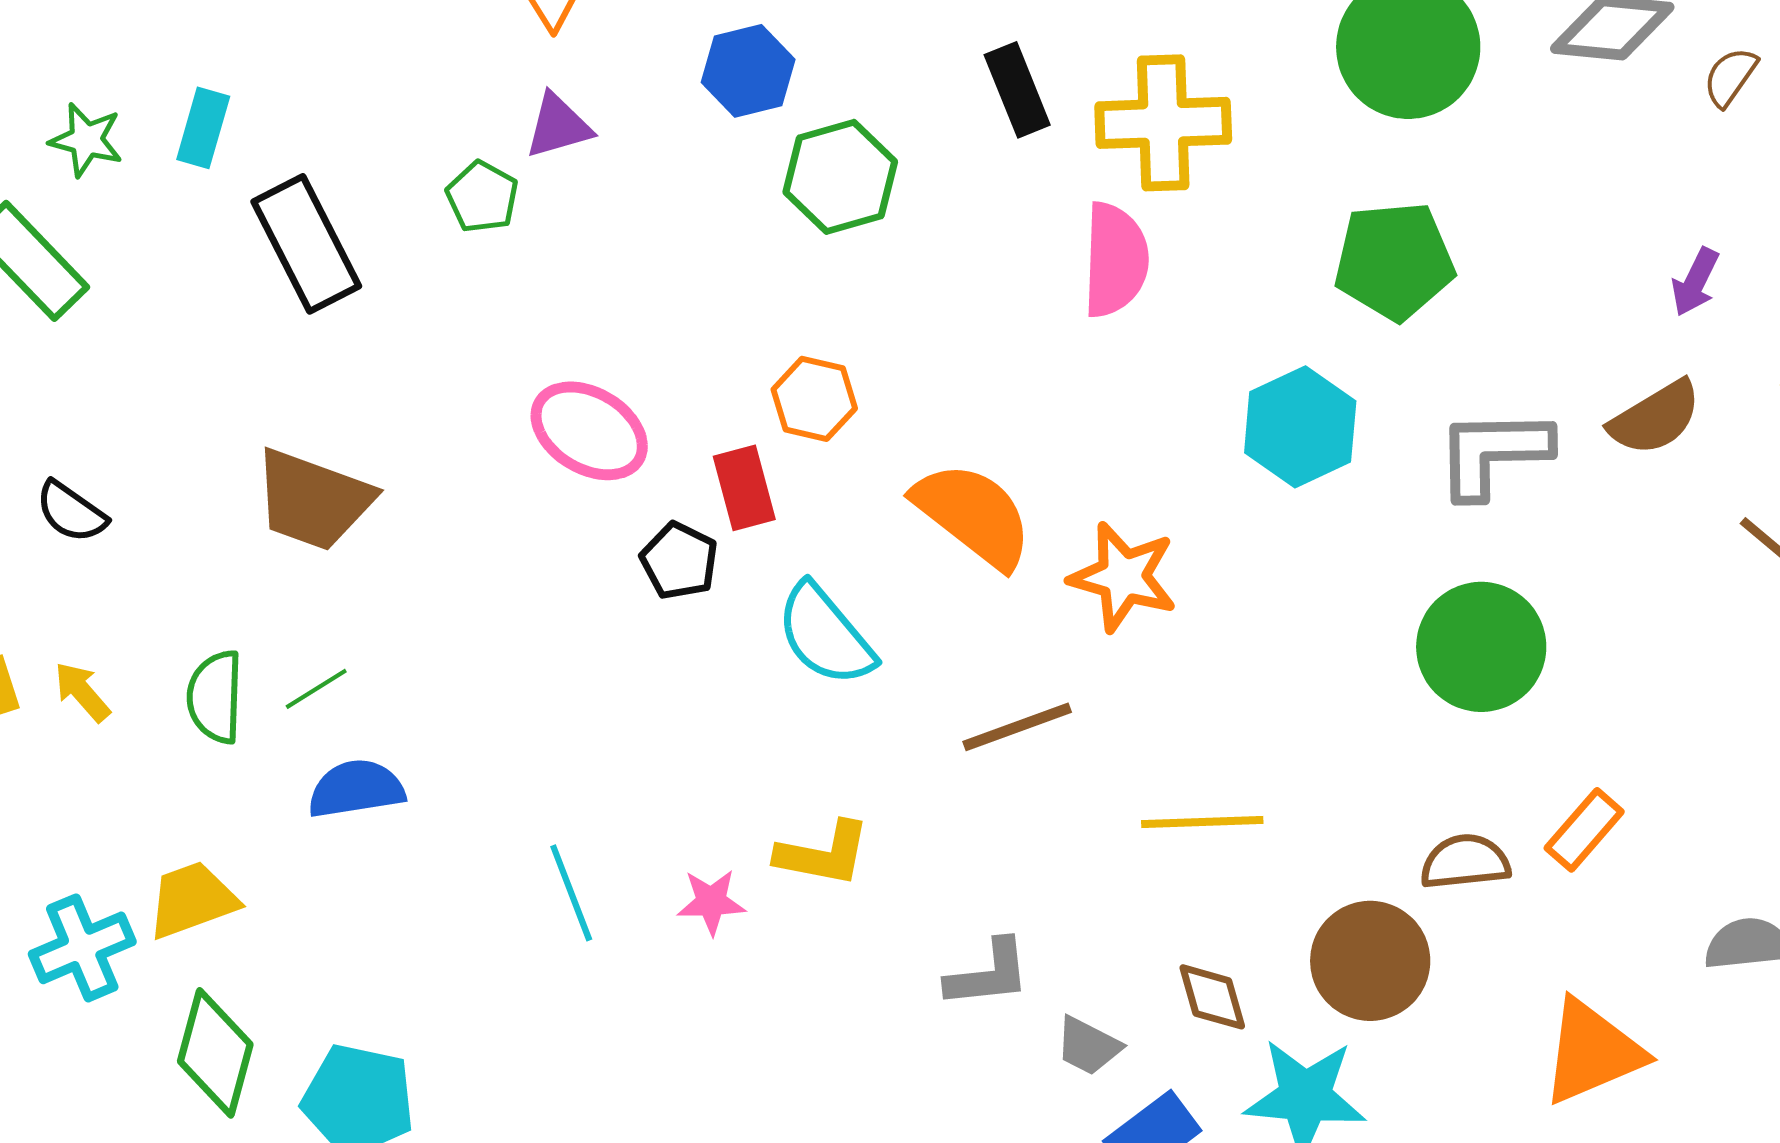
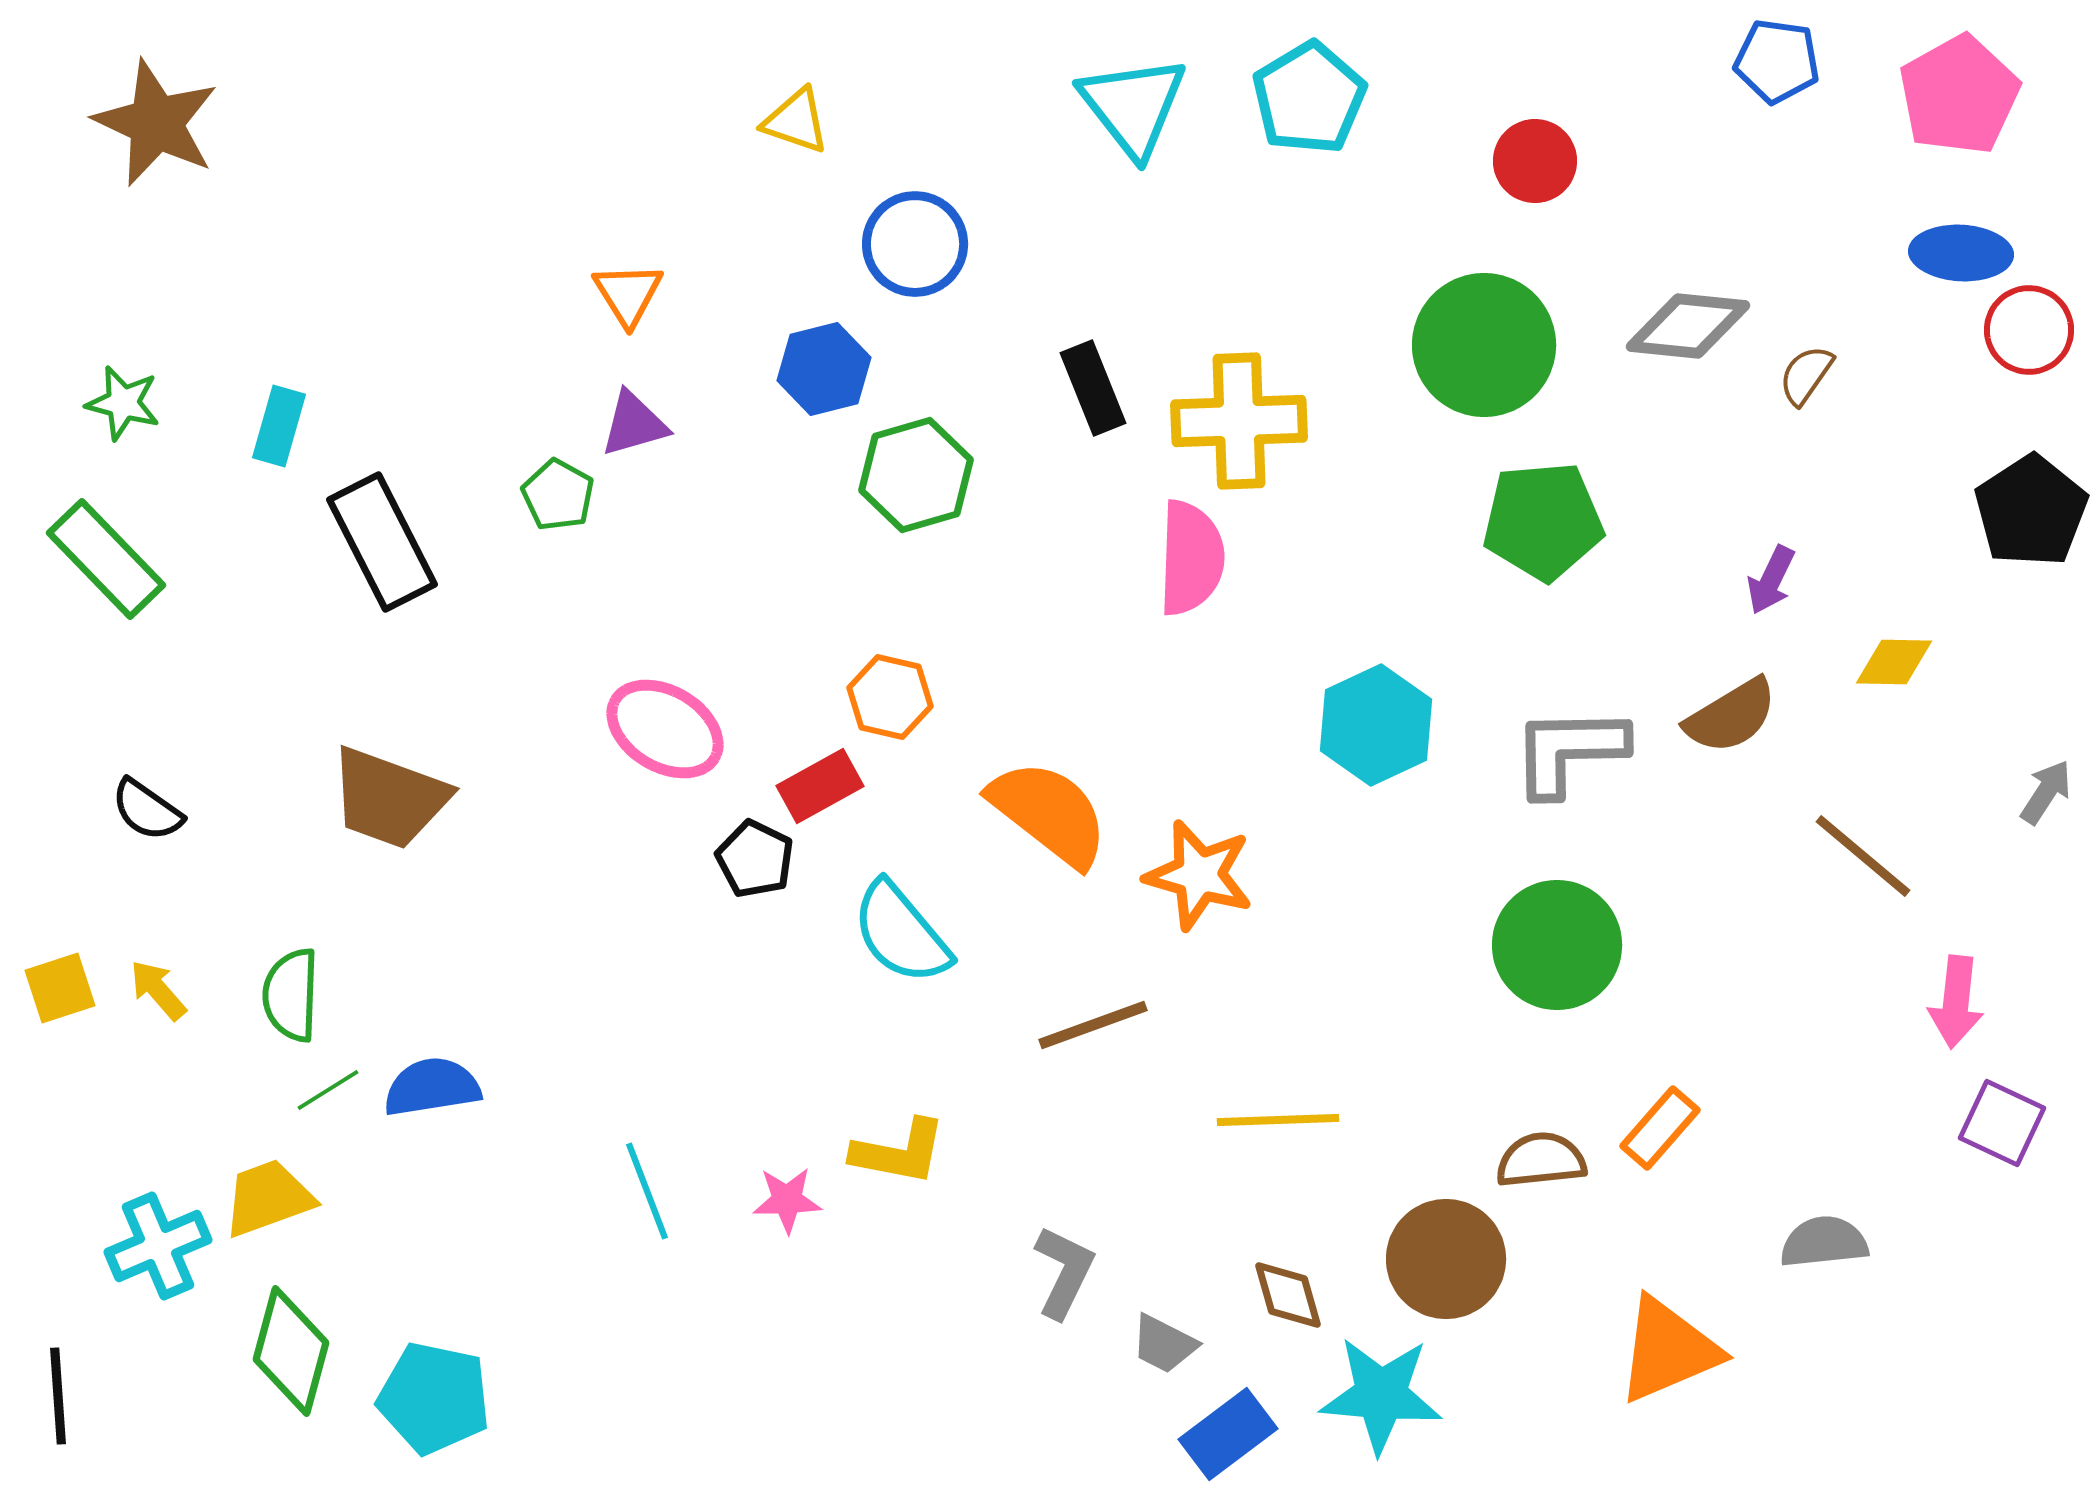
green star: (86, 140) -> (123, 403), moved
green pentagon: (1394, 261) -> (1543, 521), moved
red rectangle: (744, 488) -> (820, 786), turned 76
green line: (316, 689) -> (328, 1090), moved
gray L-shape: (988, 974) -> (1064, 1272), turned -58

